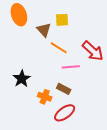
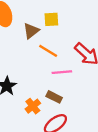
brown triangle: (44, 30) -> (31, 31), turned 35
orange cross: (45, 97) -> (33, 106), turned 32

